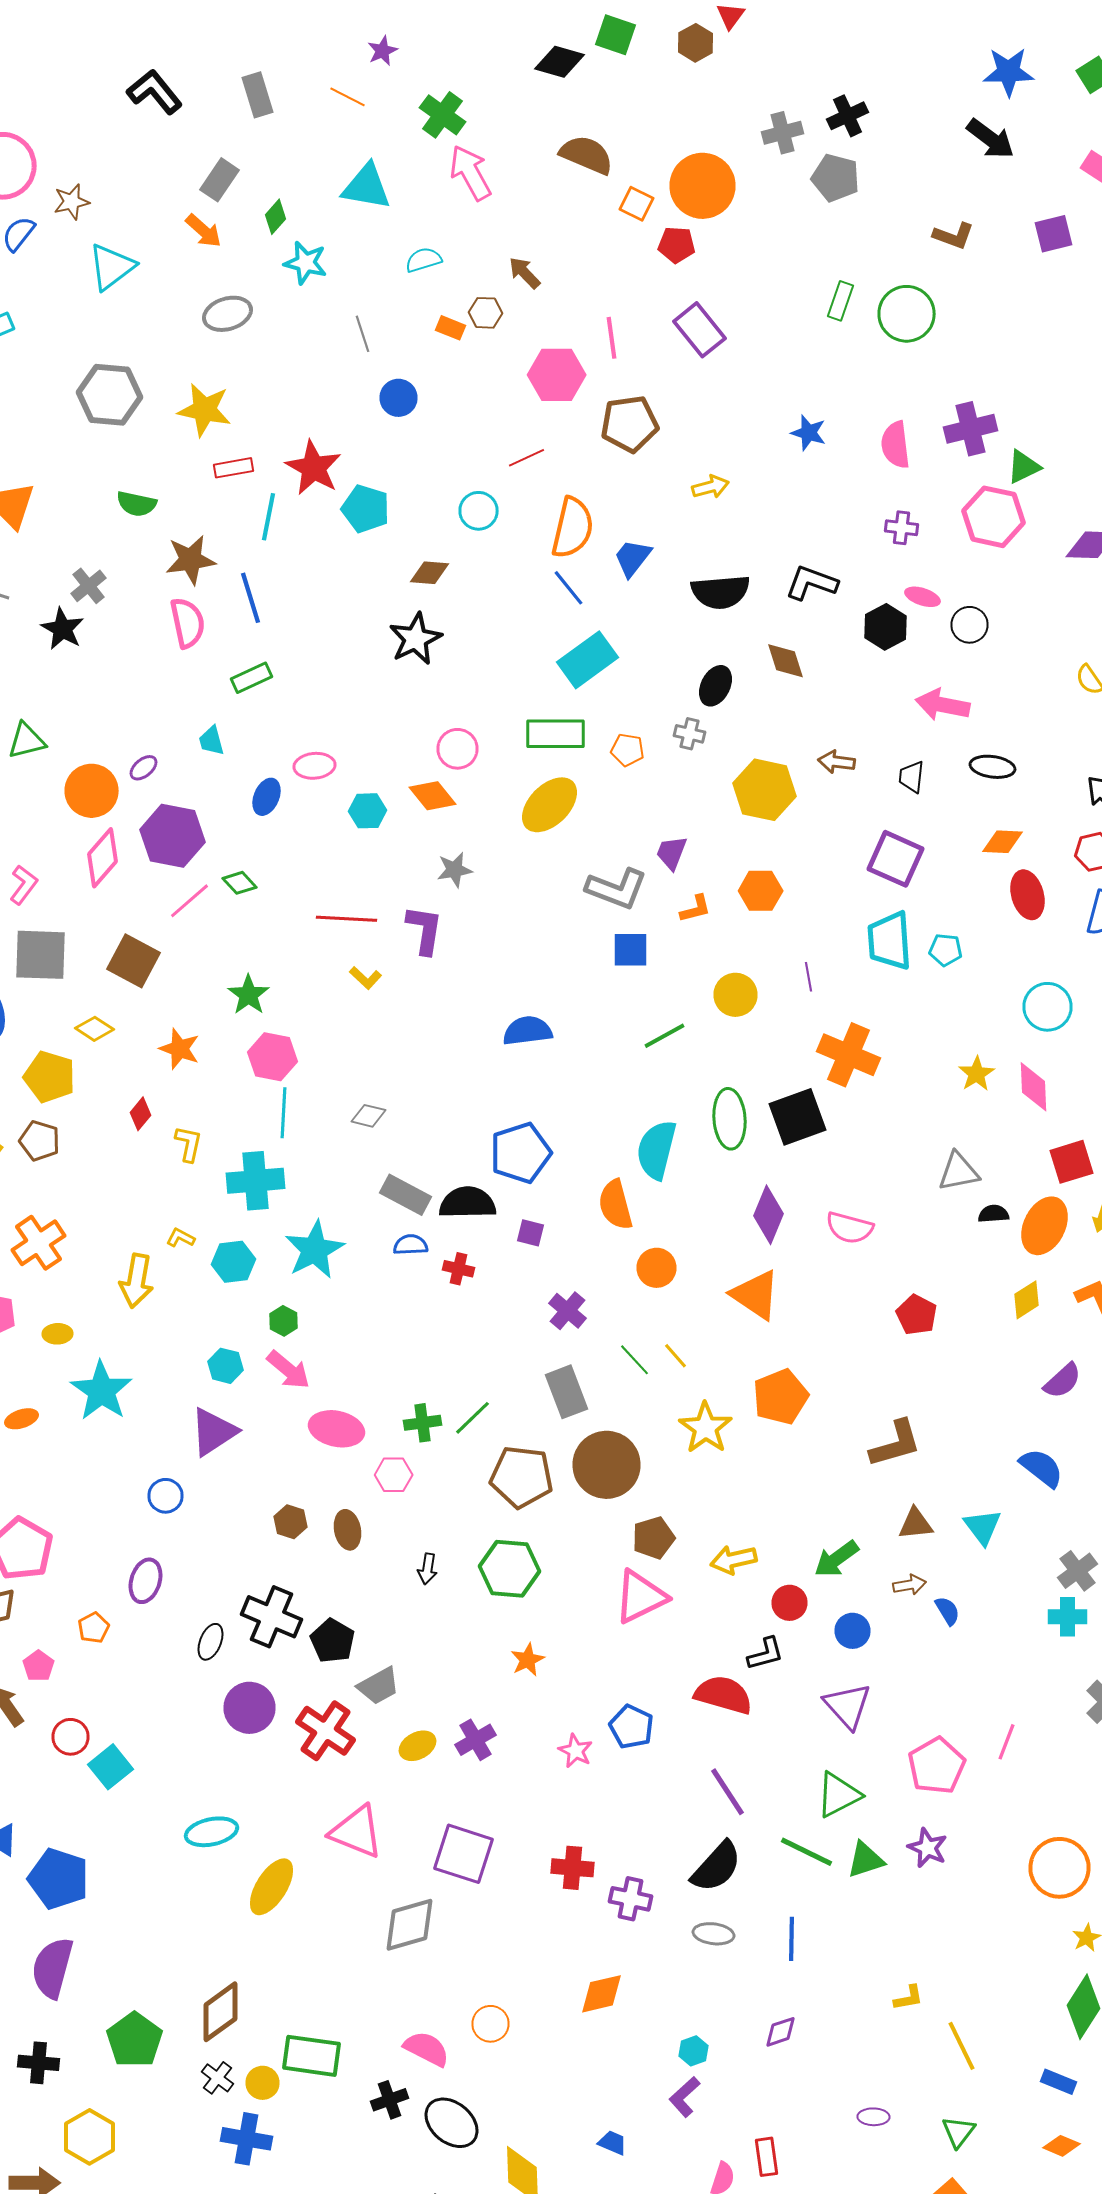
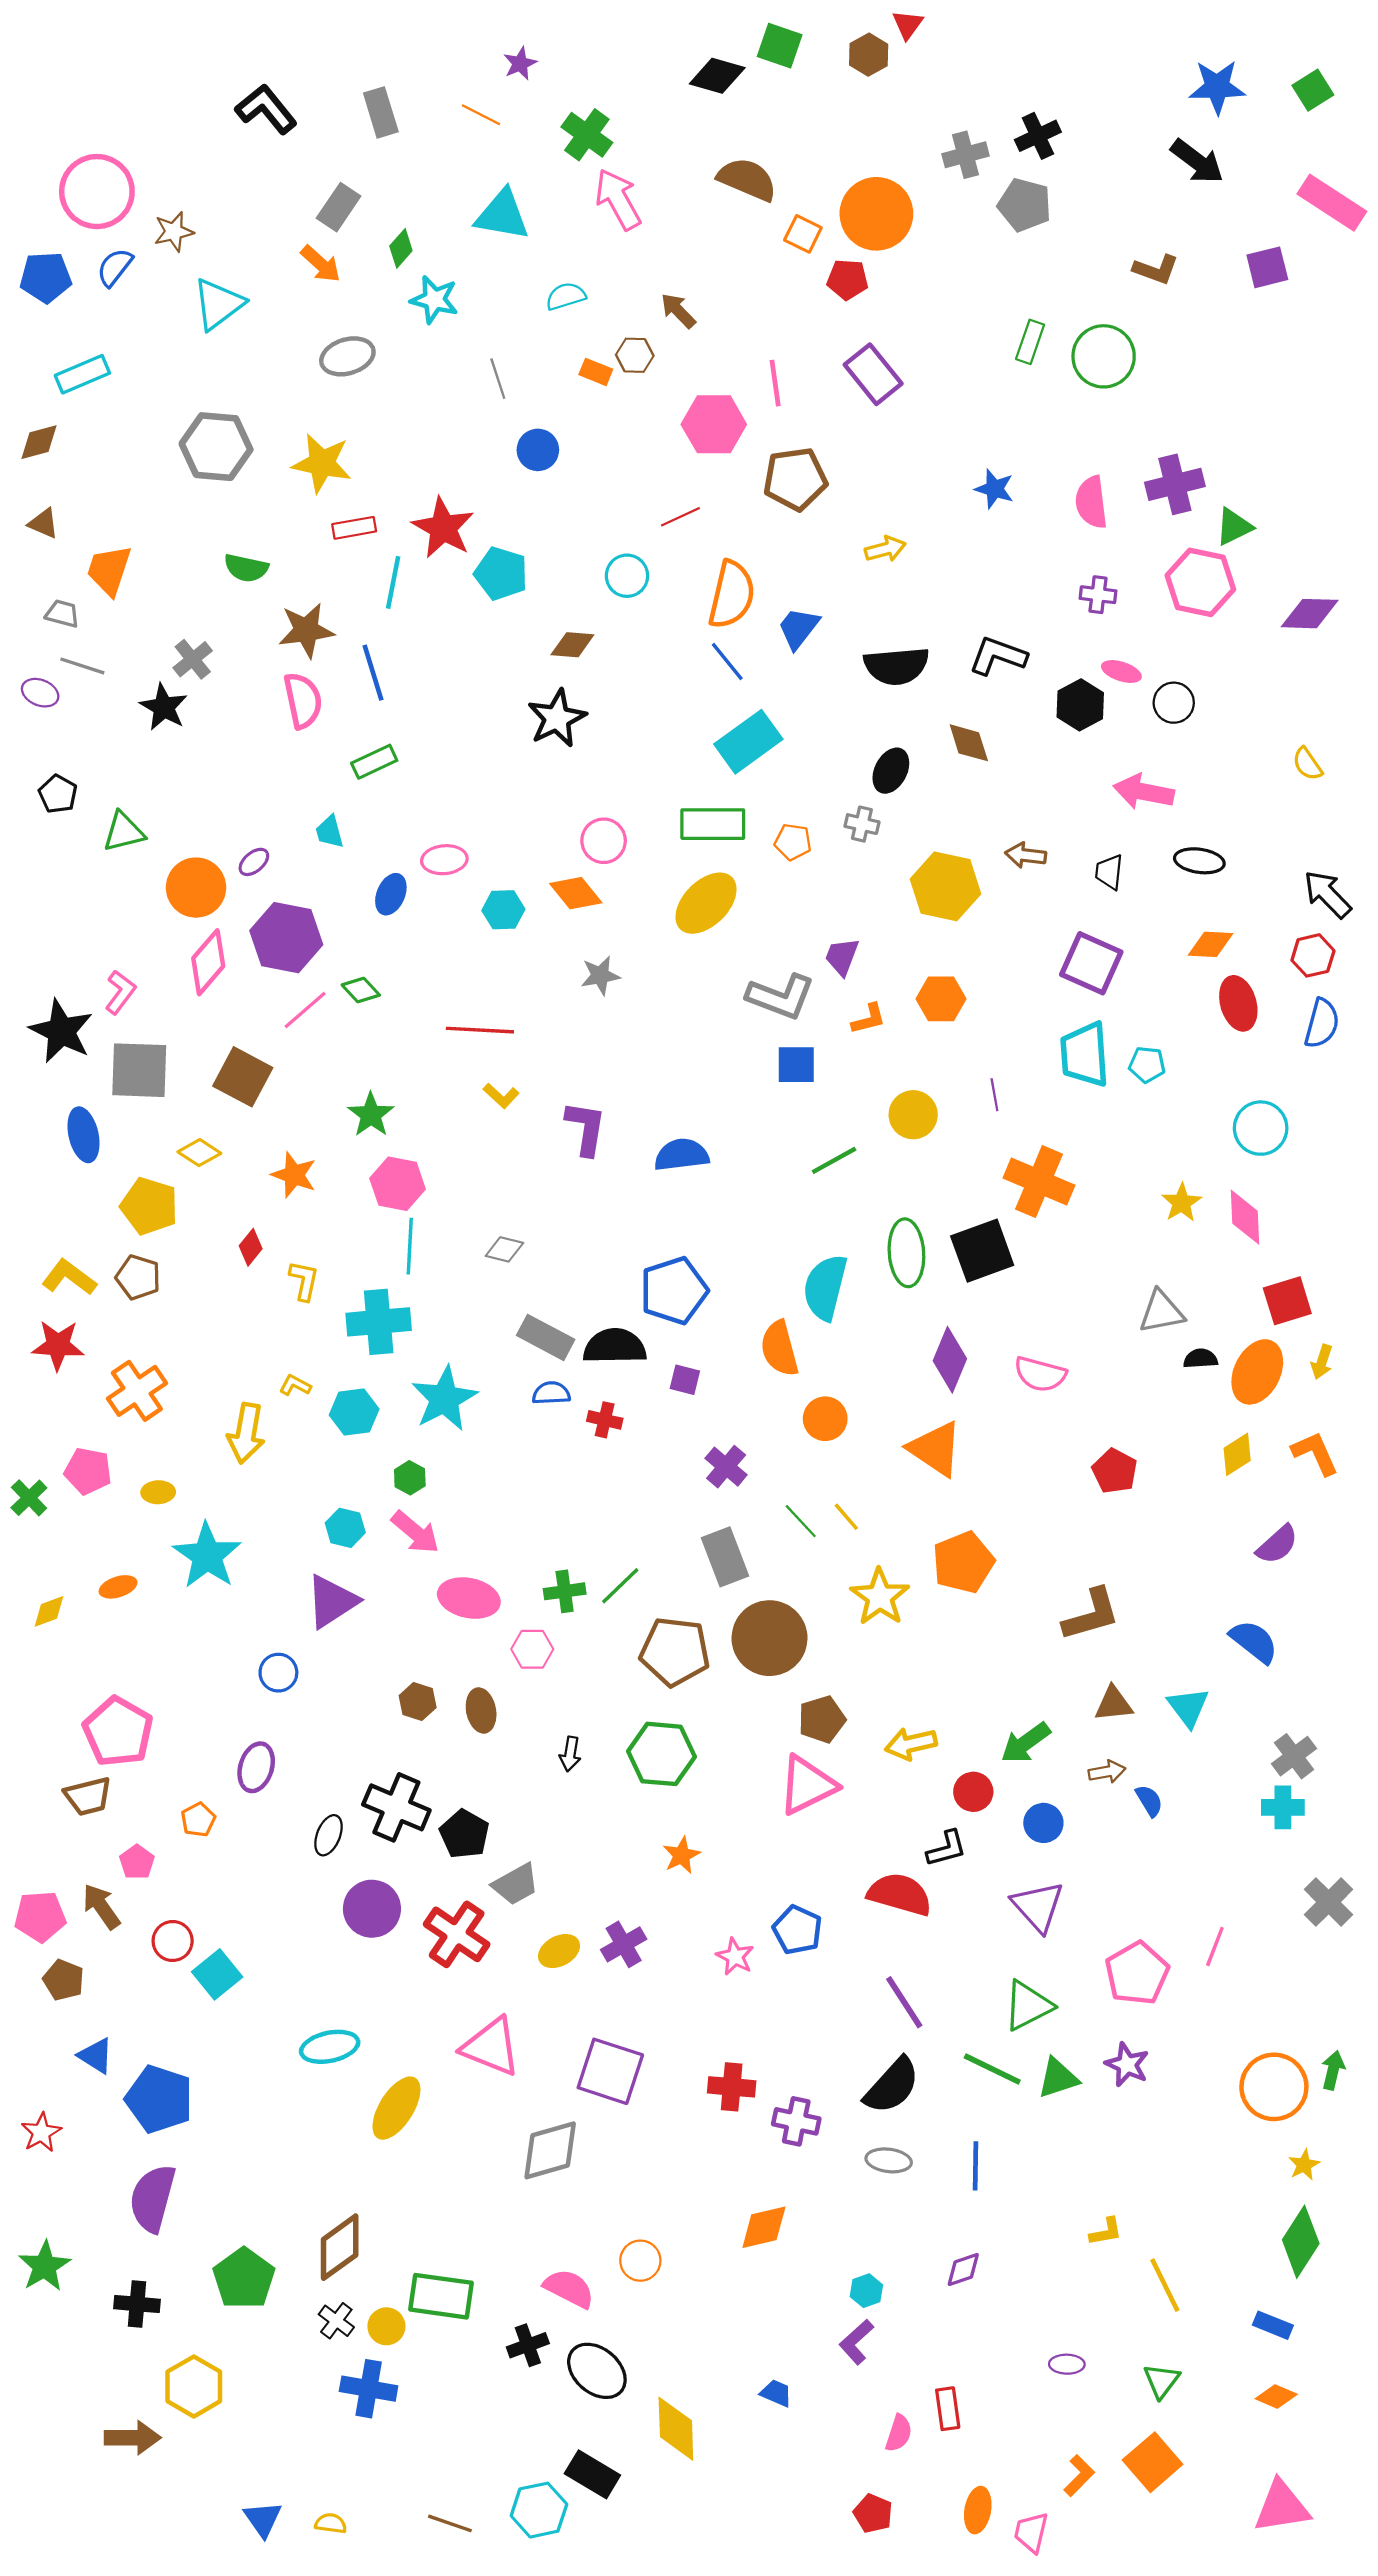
purple L-shape: (424, 930) -> (586, 1128), moved

